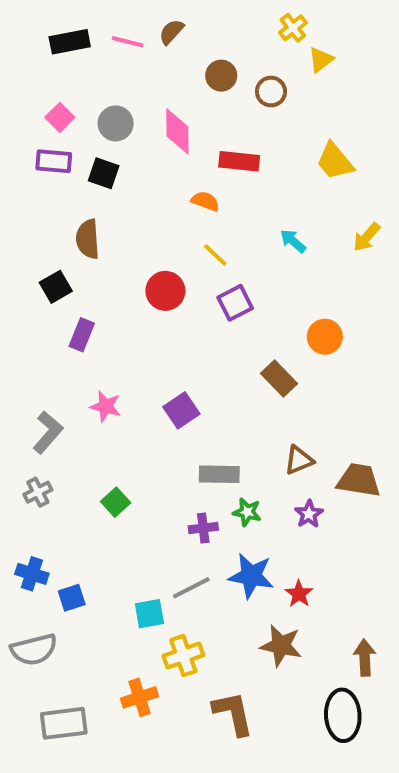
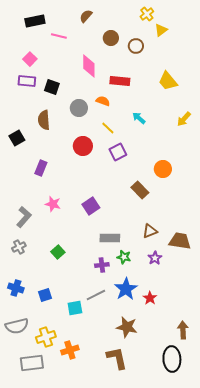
pink line: (128, 42) -> (59, 36), moved
gray circle: (116, 123) -> (79, 108), moved
cyan arrow: (293, 241) -> (139, 118), moved
black square: (56, 287) -> (17, 138), moved
blue star: (251, 576) -> (126, 289), turned 30
blue square: (72, 598) -> (45, 295), moved
brown star: (281, 646) -> (127, 327), moved
yellow cross: (183, 656) -> (46, 337), moved

